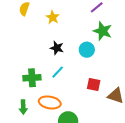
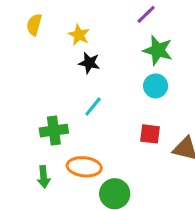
black star: (57, 48) -> (89, 63), moved
cyan circle: (87, 50) -> (156, 86), moved
cyan line: (58, 72) -> (93, 106), moved

